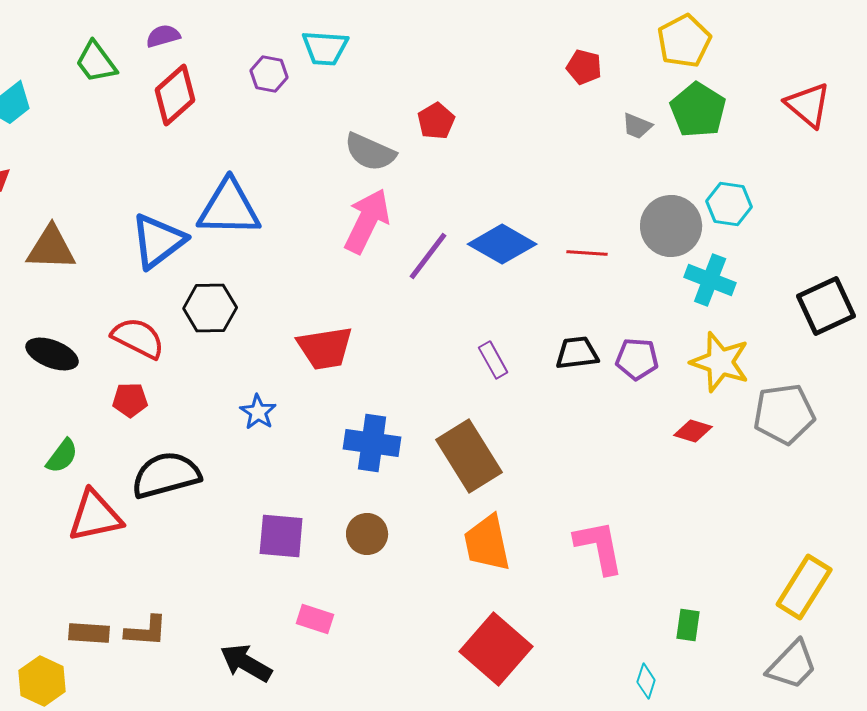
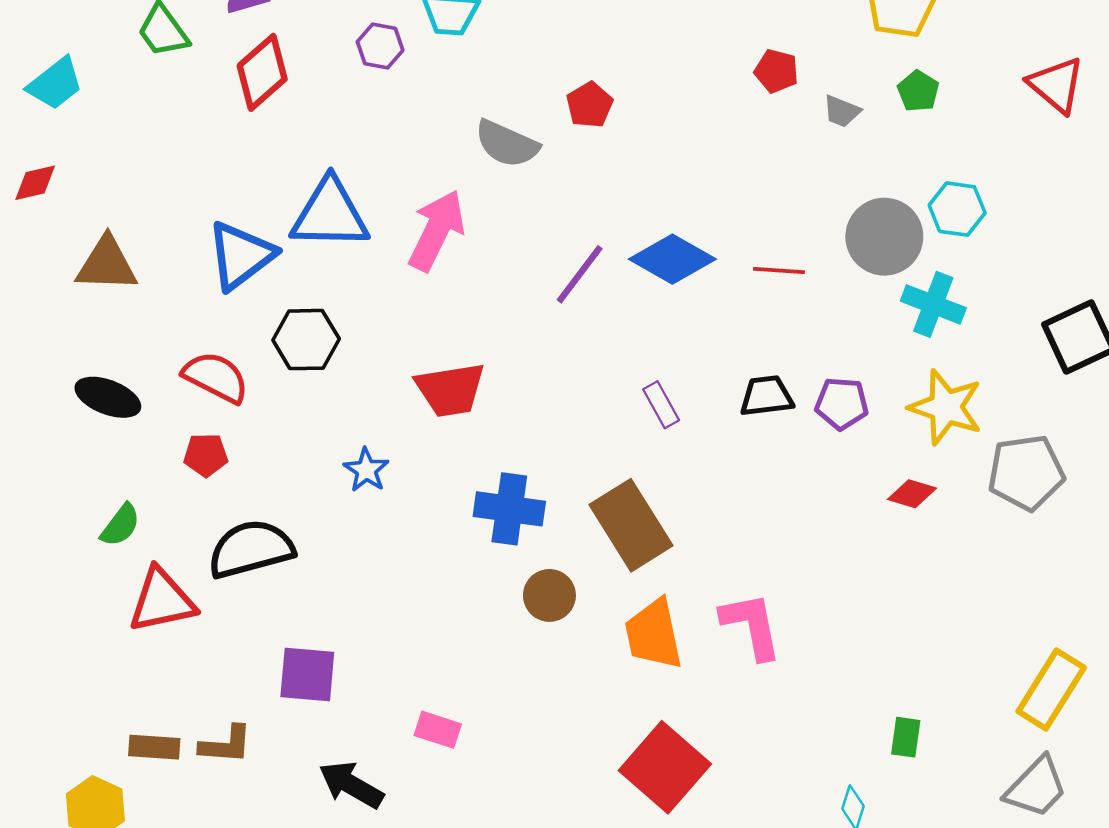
red pentagon: (584, 67) -> (776, 71), moved
green pentagon: (698, 110) -> (918, 91), size x0.6
pink arrow: (367, 221) -> (437, 230), moved
brown circle: (367, 534) -> (549, 595), moved
purple square: (281, 536) -> (307, 674), moved
pink L-shape: (599, 547) -> (751, 626), moved

